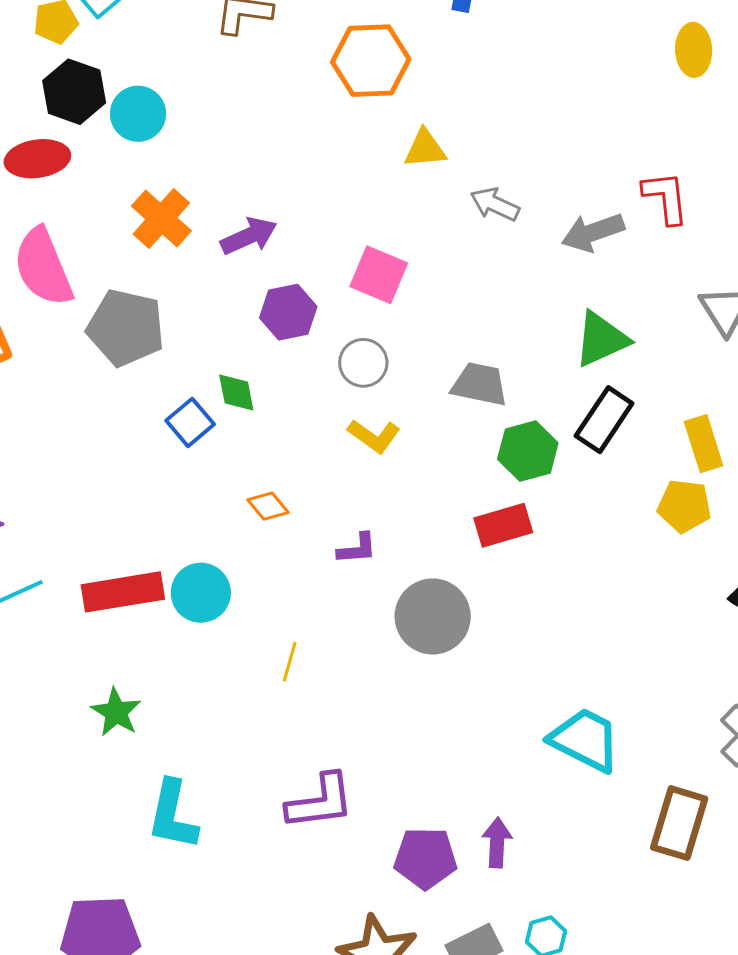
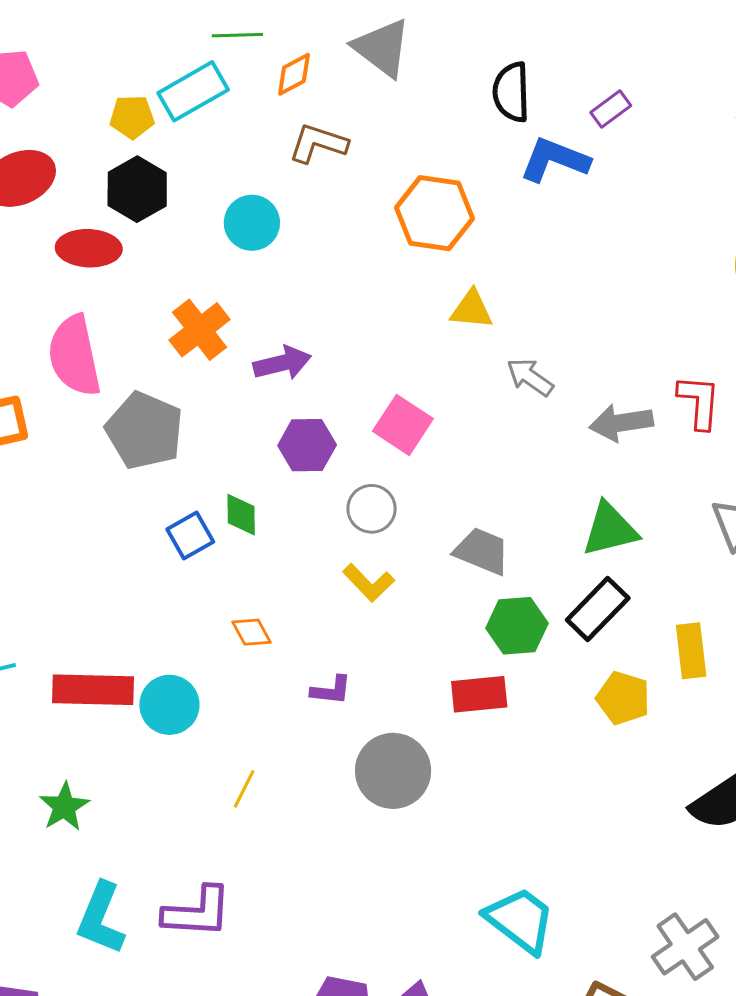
cyan circle: (138, 114) -> (252, 223), moved
yellow pentagon: (684, 506) -> (623, 698), moved
purple L-shape: (320, 802) -> (197, 912), moved

